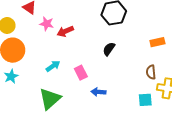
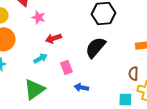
red arrow: (65, 31) -> (53, 38), moved
black semicircle: (109, 49) -> (95, 47), size x1.6

